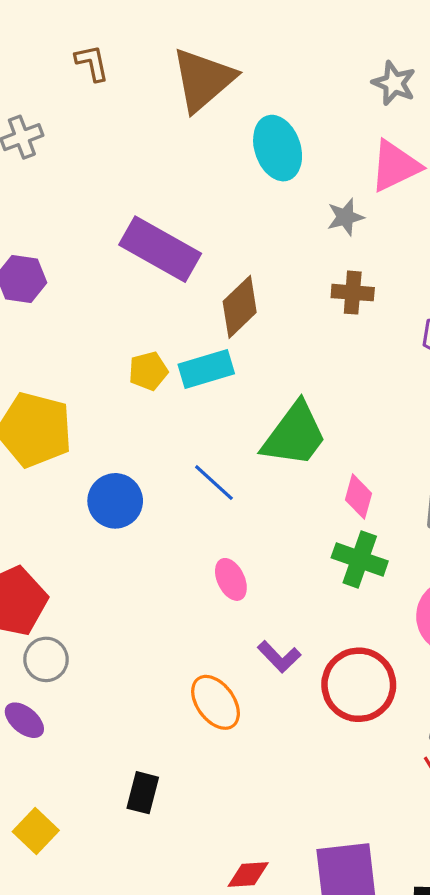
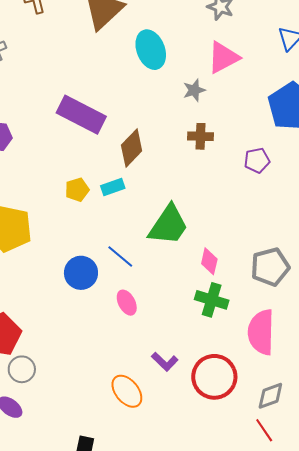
cyan rectangle: (206, 369) -> (113, 187), size x0.7
blue circle: (115, 501) -> (81, 273), moved
pink ellipse: (231, 579) -> (127, 303), moved

